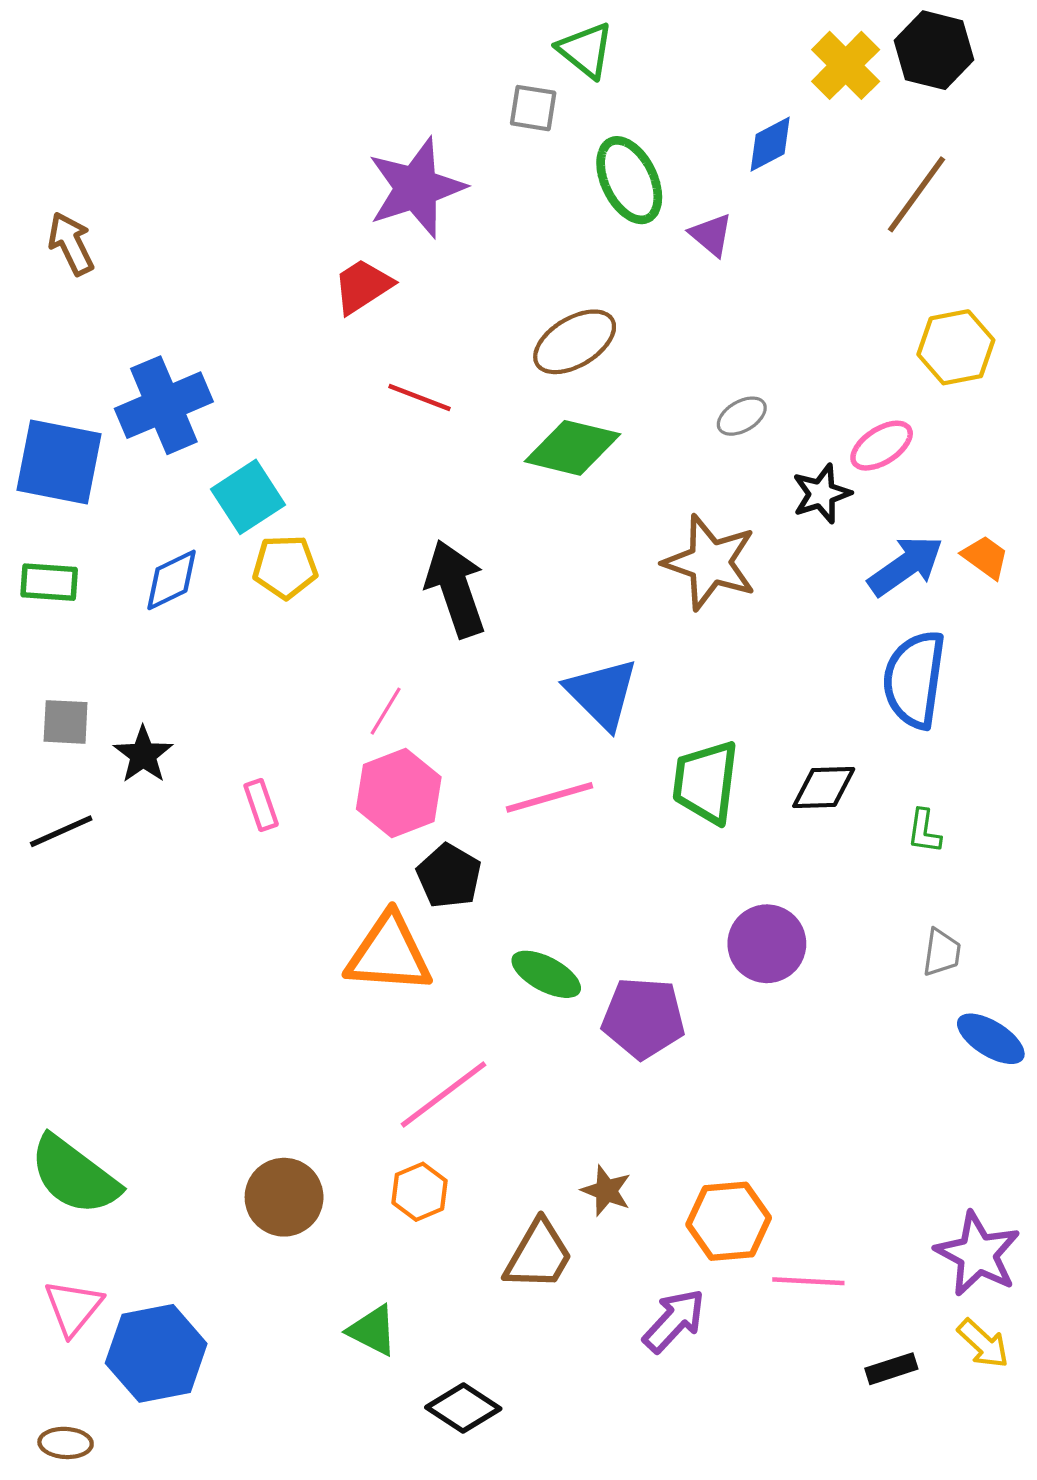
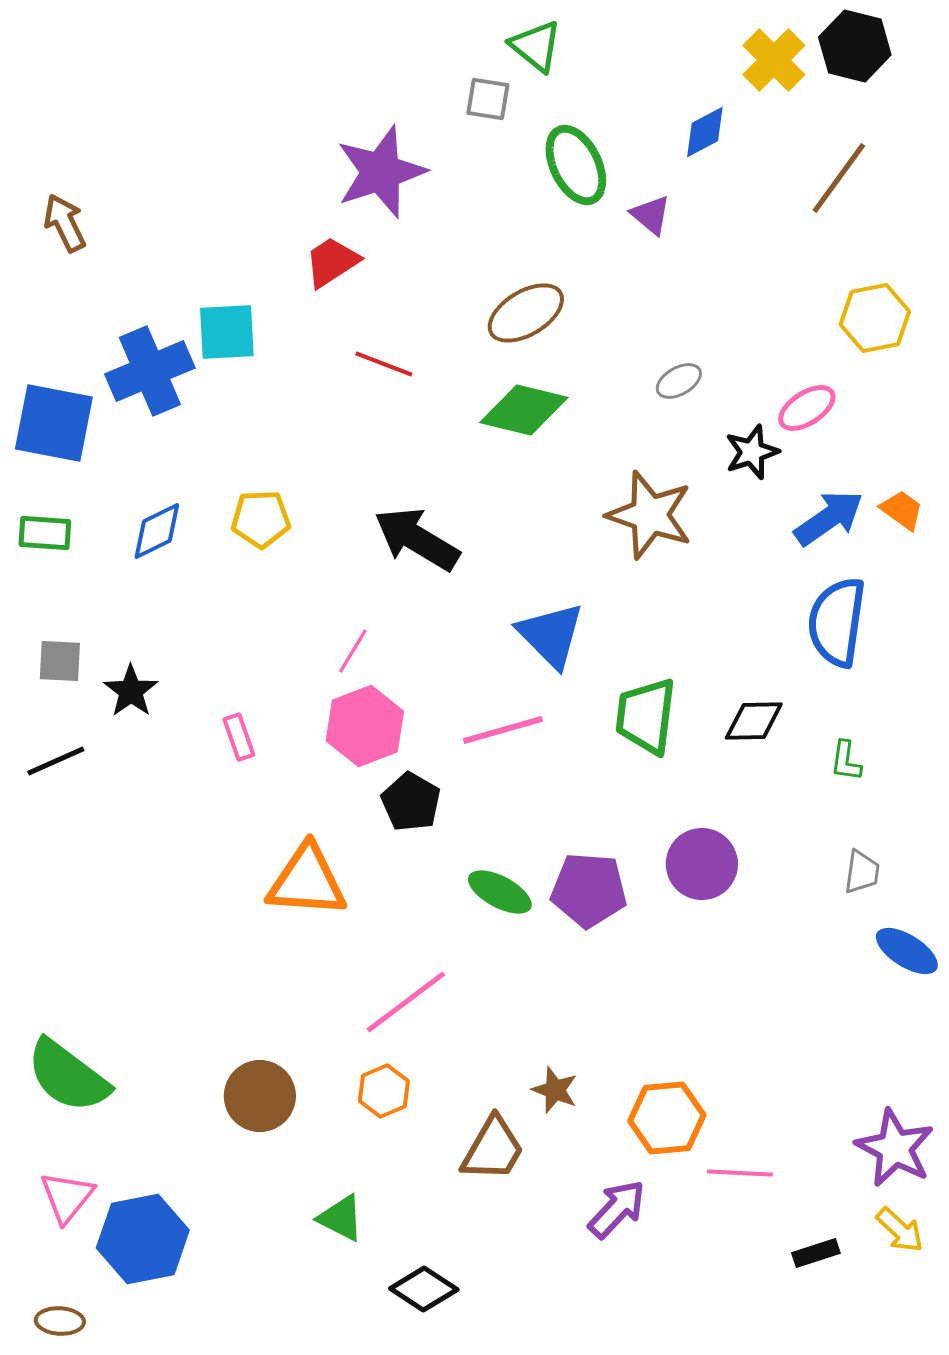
cyan square: (248, 497) -> (227, 332), moved, turned 30
black arrow: (456, 589) -> (417, 539), turned -40
orange triangle: (389, 954) -> (307, 881), moved
purple pentagon: (643, 1018) -> (589, 890), moved

